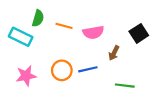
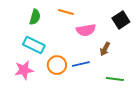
orange line: (64, 26) -> (66, 12), moved
black square: (139, 33) -> (121, 20), moved
cyan rectangle: (21, 37) -> (34, 45), moved

